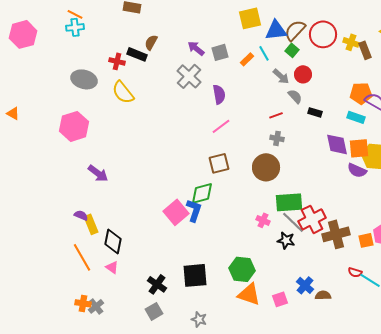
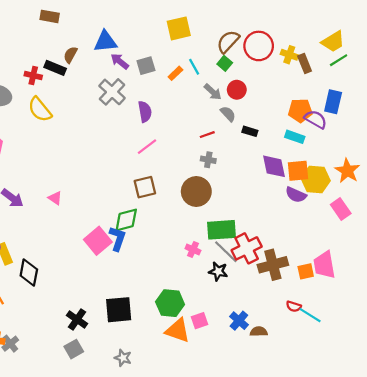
blue triangle: (276, 30) -> (105, 42), moved
pink triangle: (112, 267) -> (55, 198), moved
pink square: (280, 299) -> (200, 321), moved

